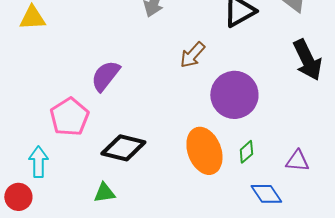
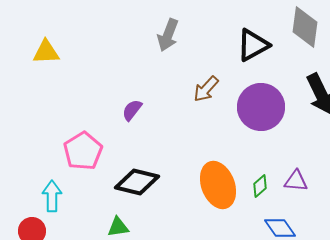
purple semicircle: (105, 76) -> (132, 110), moved, size x0.7
purple circle: (234, 95) -> (261, 107), moved
purple triangle: (297, 161) -> (296, 181), moved

